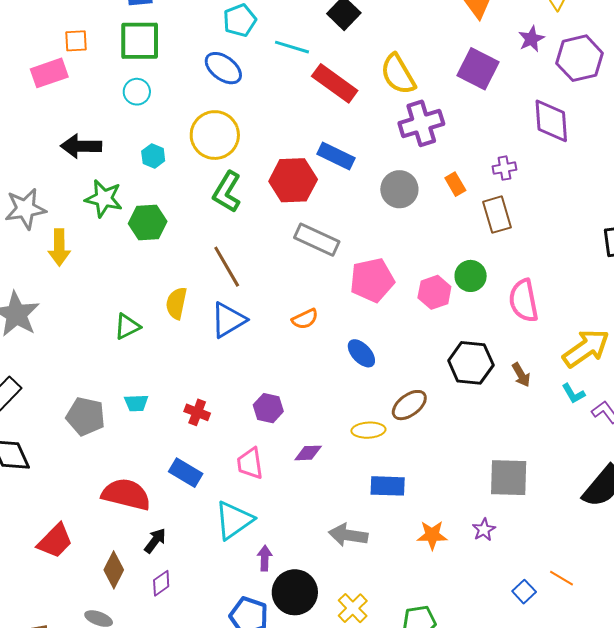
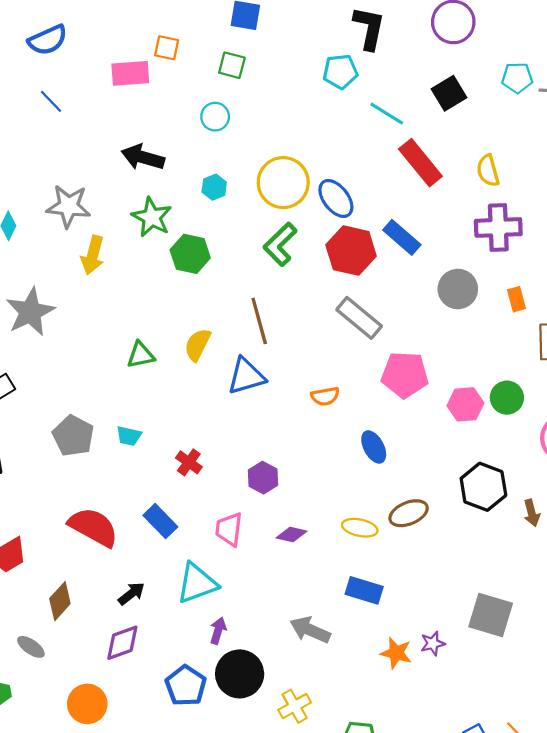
green square: (140, 41) -> (232, 65), size x0.6
blue ellipse: (223, 68) -> (336, 198), moved
yellow semicircle: (398, 74) -> (488, 171), size x0.7
purple star: (484, 530) -> (433, 643), moved
black arrow: (155, 541) -> (131, 594), moved
purple diamond: (161, 583) -> (122, 643), moved, size x1.4

